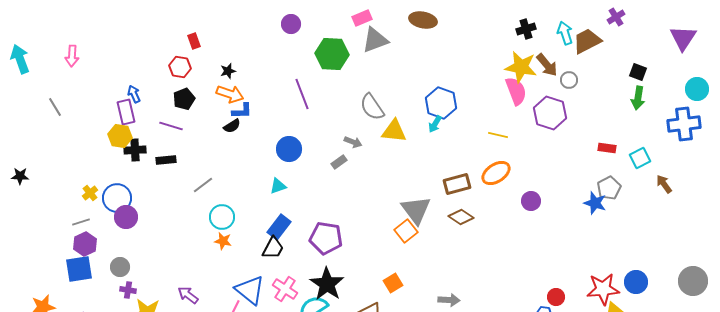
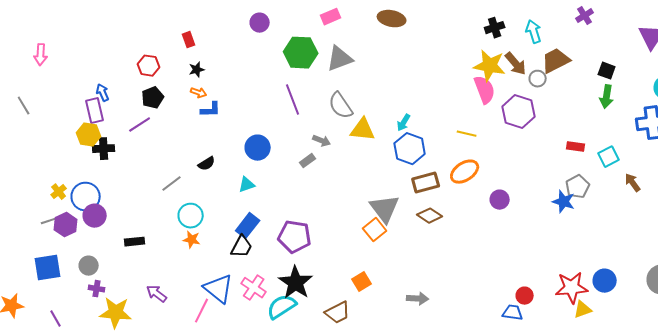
gray triangle: (375, 40) -> (340, 59), moved
red rectangle: (194, 41) -> (189, 40), moved
brown trapezoid: (587, 41) -> (556, 61), moved
orange arrow: (230, 94) -> (199, 93), size x0.6
purple line: (302, 94) -> (293, 100), moved
blue hexagon: (441, 103) -> (410, 149), moved
purple line: (171, 126) -> (140, 125), turned -50
black semicircle: (232, 126) -> (207, 164), moved
black rectangle: (166, 160) -> (135, 242), moved
purple hexagon: (85, 244) -> (66, 225), moved

